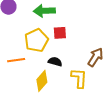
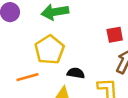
red square: (60, 33) -> (115, 35), moved

